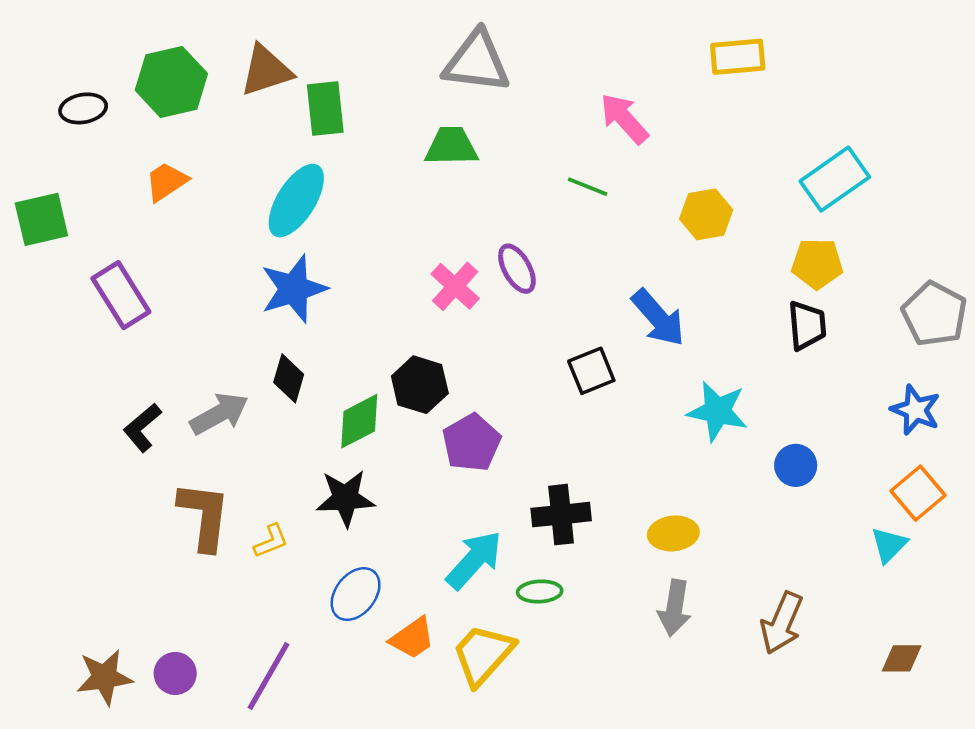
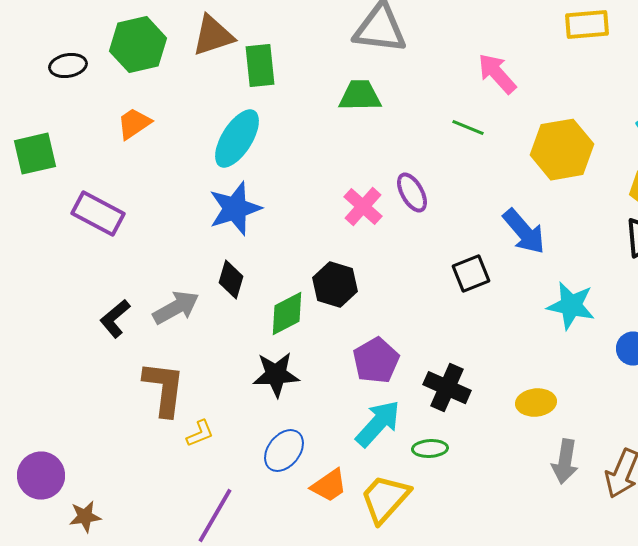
yellow hexagon: (706, 214) -> (562, 150), size x1.5
purple rectangle: (121, 295) -> (98, 214), turned -30
purple pentagon: (472, 443) -> (376, 361), moved
black cross: (561, 515) -> (447, 388), turned 30
yellow L-shape: (271, 541) -> (200, 434), moved
gray arrow: (675, 608) -> (565, 462), moved
purple circle: (175, 673) -> (41, 476), moved, size x1.4
brown star: (105, 677) -> (85, 517), size x0.7

